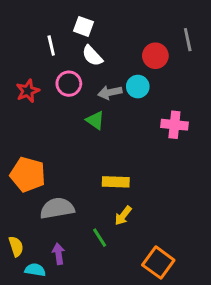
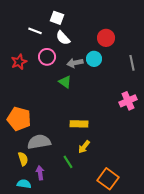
gray line: (188, 40) -> (132, 63), moved
white line: (51, 45) -> (35, 31), turned -56
pink cross: (174, 125) -> (128, 101), moved, turned -30
yellow semicircle: (16, 246) -> (23, 159), moved

